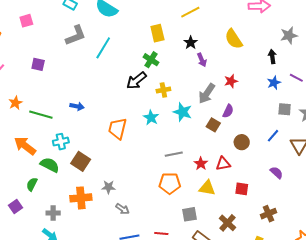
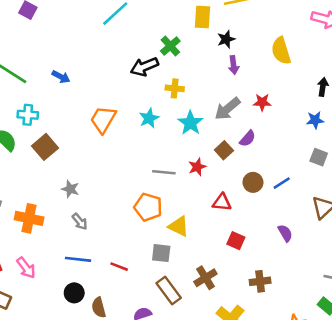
yellow rectangle: (157, 33) -> (202, 17), moved
blue line: (273, 136) -> (282, 183), moved
red star: (201, 164) -> (197, 167), moved
yellow triangle: (207, 188) -> (179, 226), moved
orange cross: (81, 198) -> (29, 218), moved

